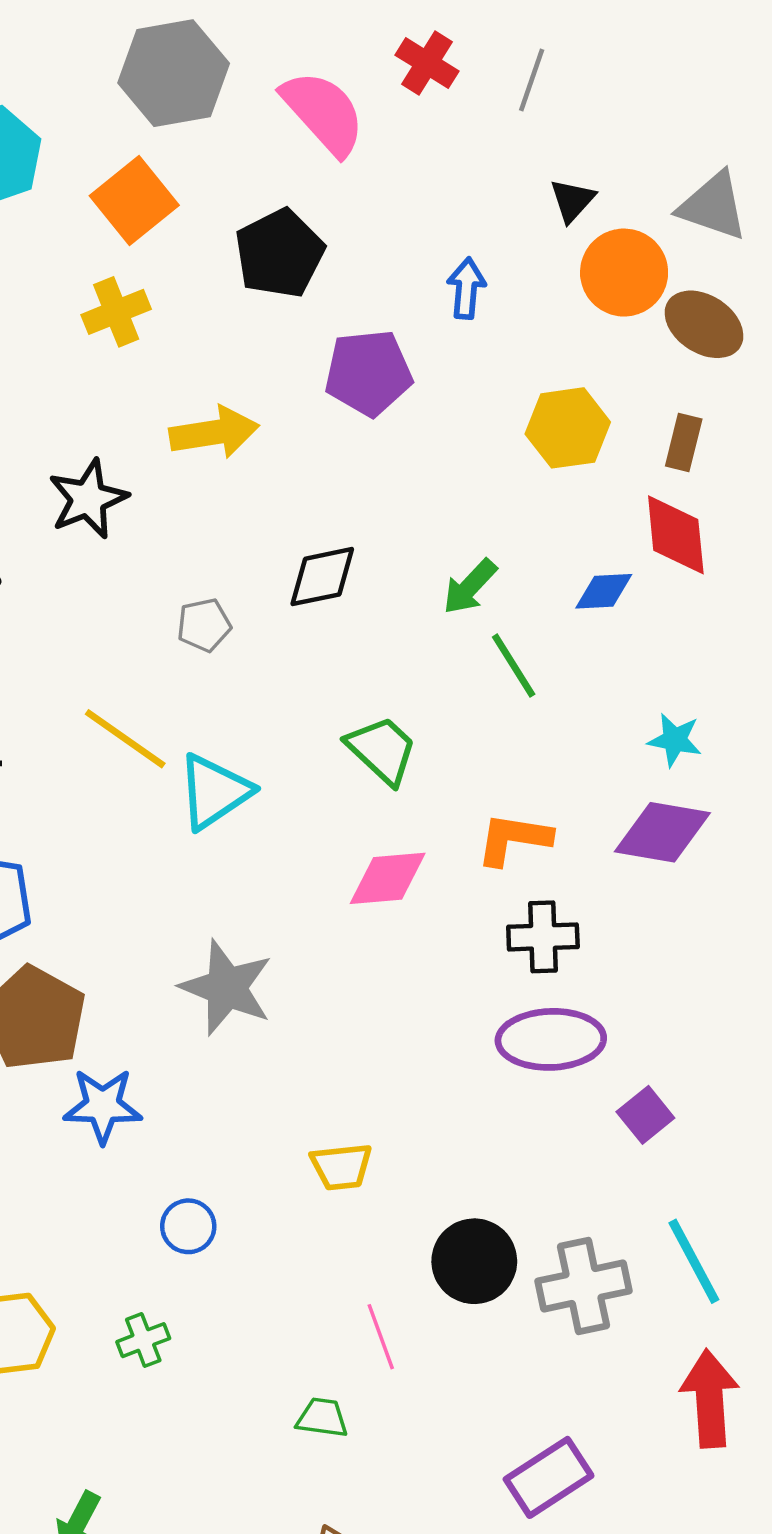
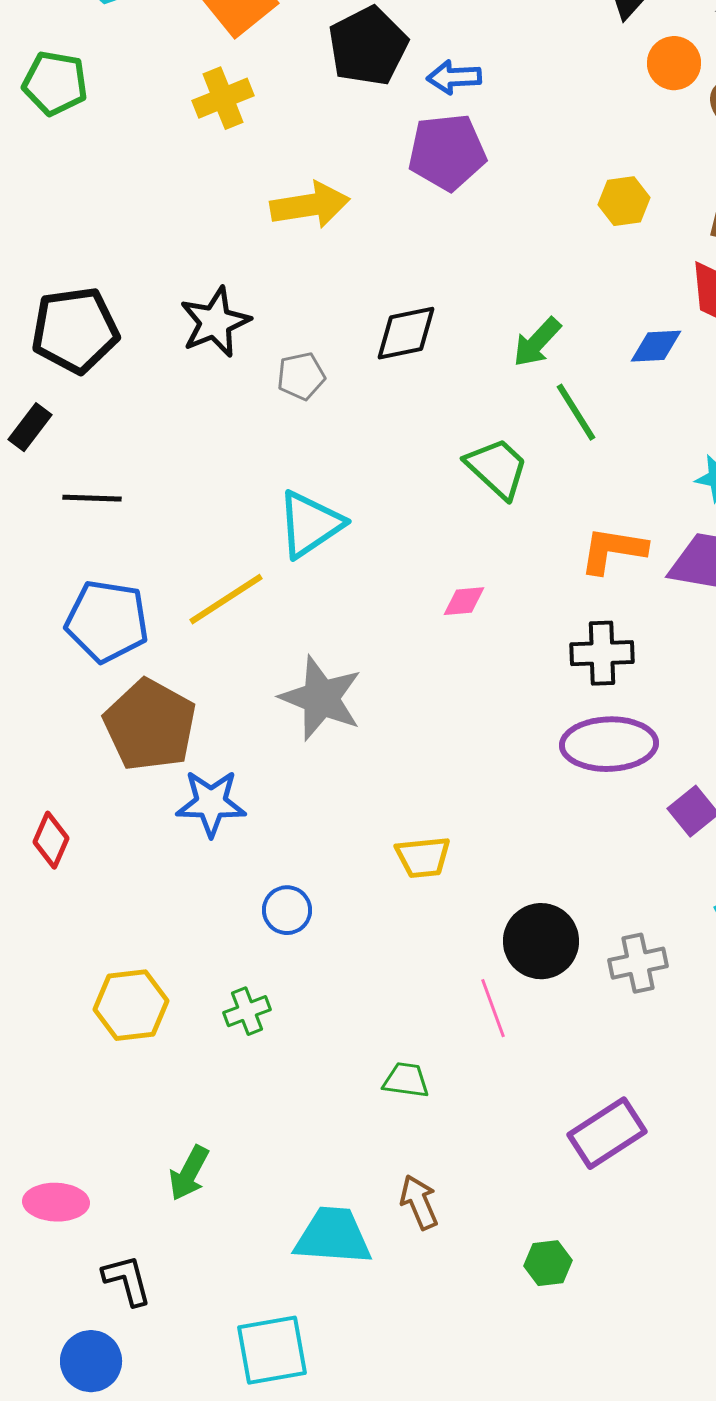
orange circle: (624, 273) -> (674, 63), size x0.7
blue arrow: (466, 288) -> (454, 77), moved, turned -98
yellow hexagon: (568, 428) -> (624, 201), size x0.7
black star: (88, 499) -> (215, 322), moved
yellow line: (125, 739) -> (226, 599), moved, turned -68
green trapezoid: (382, 750) -> (497, 468), moved
orange L-shape: (514, 839) -> (613, 550), moved
pink diamond: (388, 878) -> (464, 601), size x0.6
gray cross: (584, 1286) -> (638, 963), size x0.7
pink line: (381, 1337) -> (493, 1008), moved

